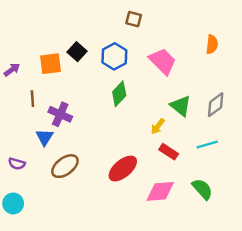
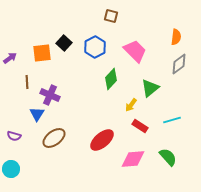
green diamond: (119, 94) -> (111, 79), moved
gray diamond: (216, 105) -> (179, 64), moved
green triangle: (181, 106) -> (150, 88), turned 42

